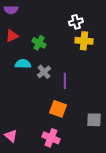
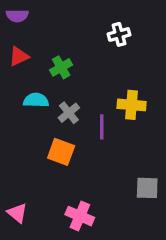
yellow cross: (84, 41) -> (132, 105), moved
green cross: (39, 43) -> (61, 67), turned 32
orange square: (58, 109) -> (61, 152), moved

